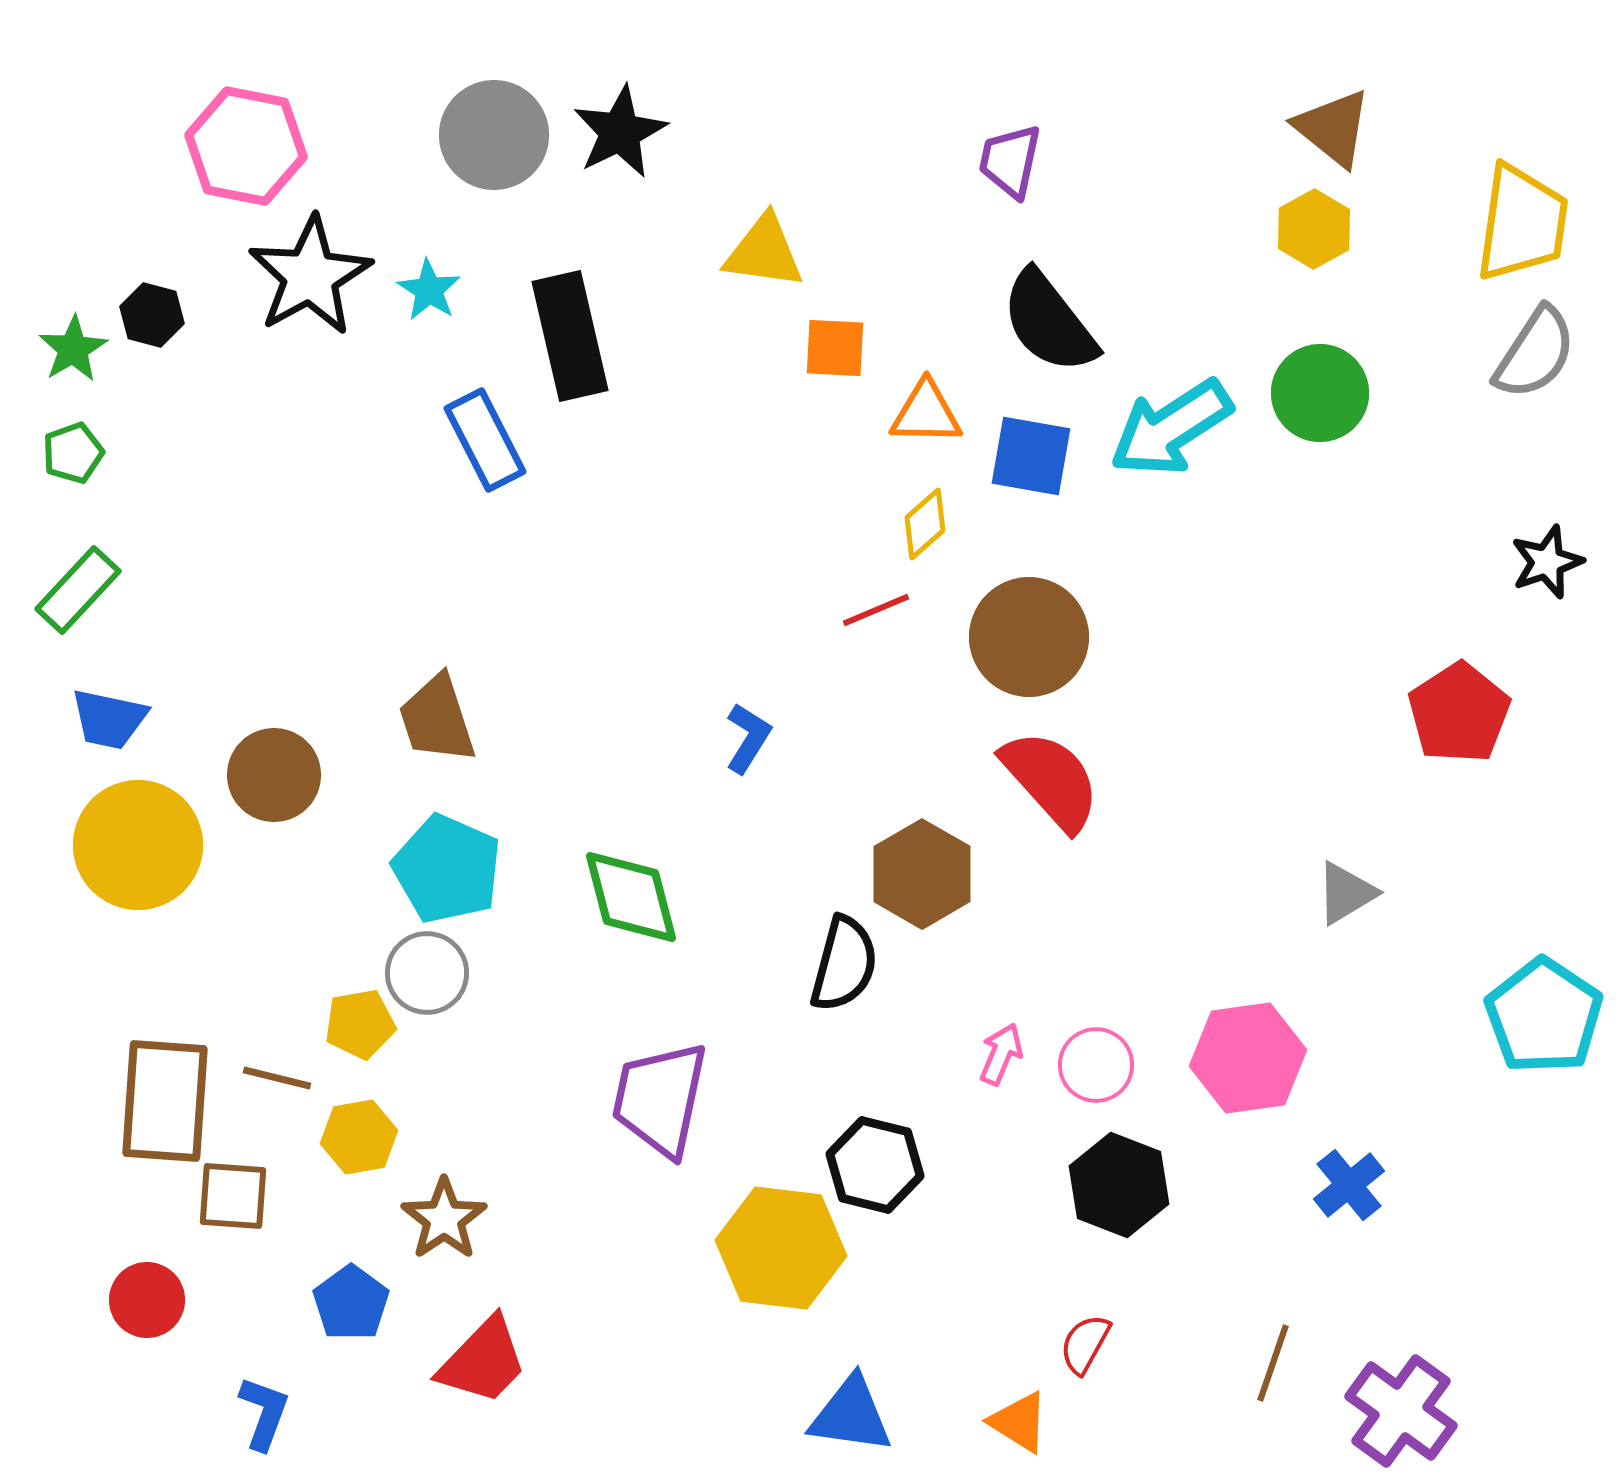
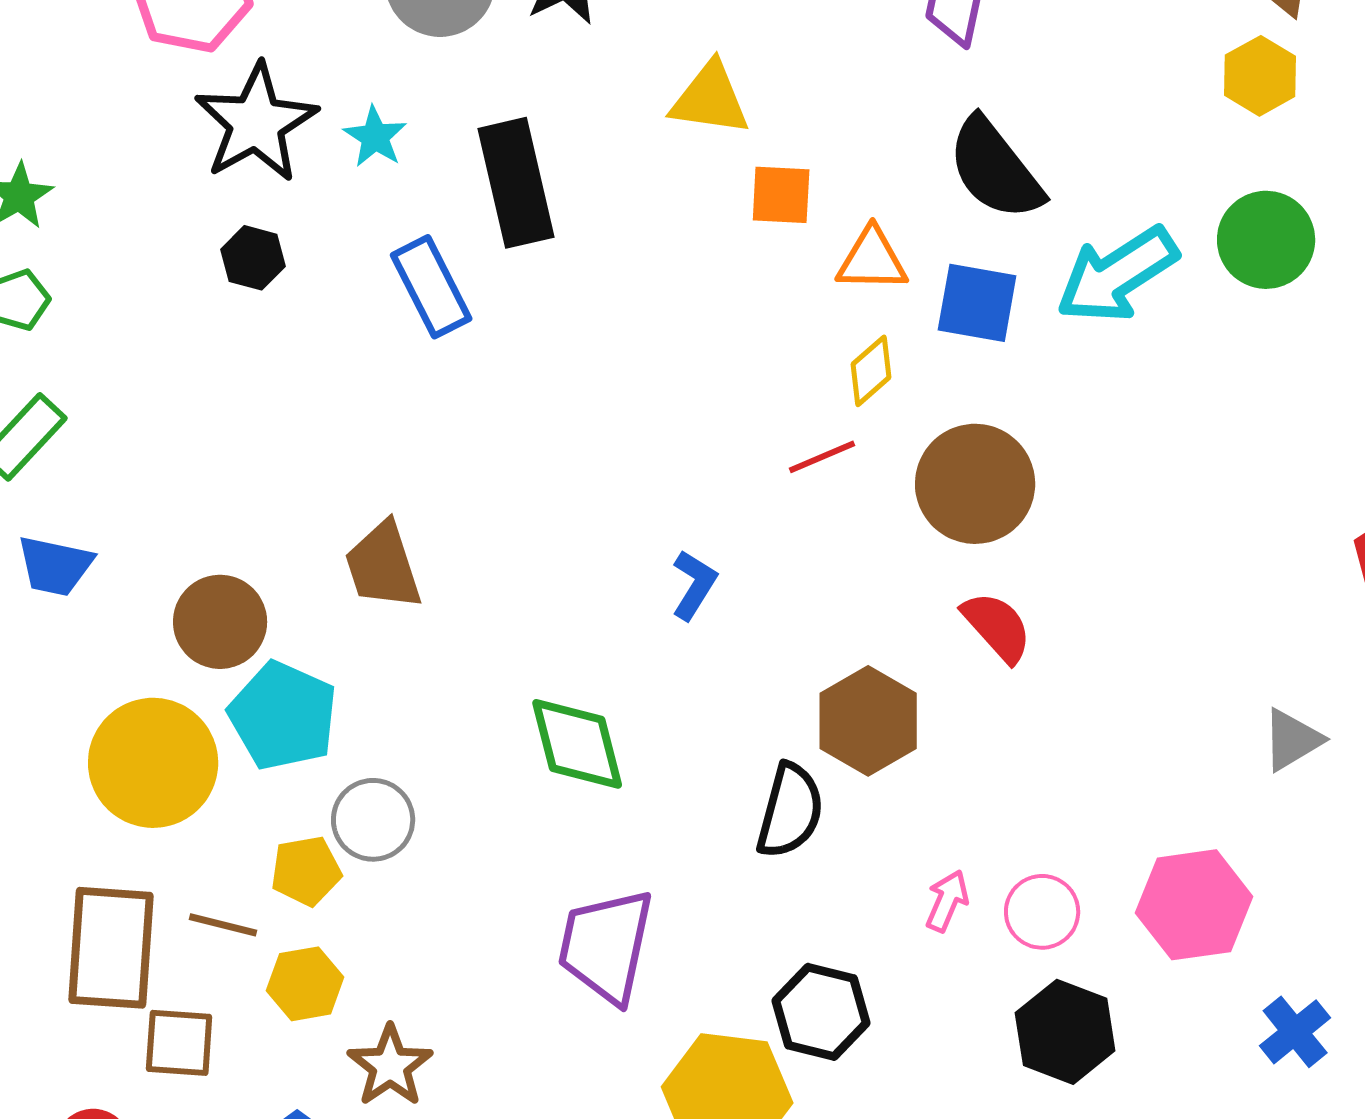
black hexagon: (152, 315) -> (253, 258), moved
red semicircle: (1051, 780) -> (997, 627), size x0.7
yellow circle: (138, 845) -> (153, 763), moved
cyan pentagon: (447, 869) -> (283, 716), moved

